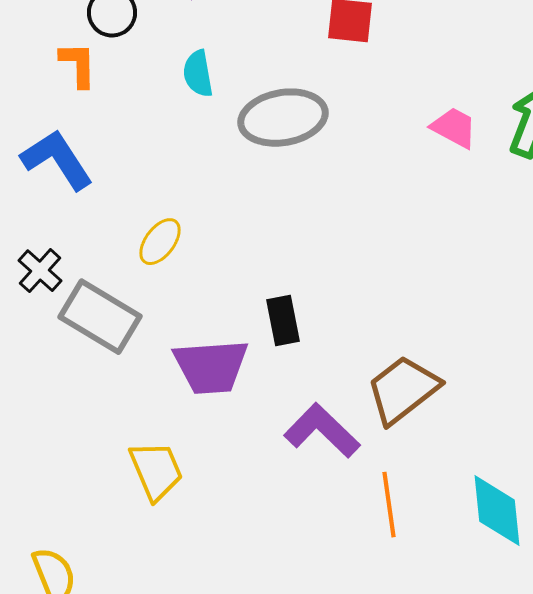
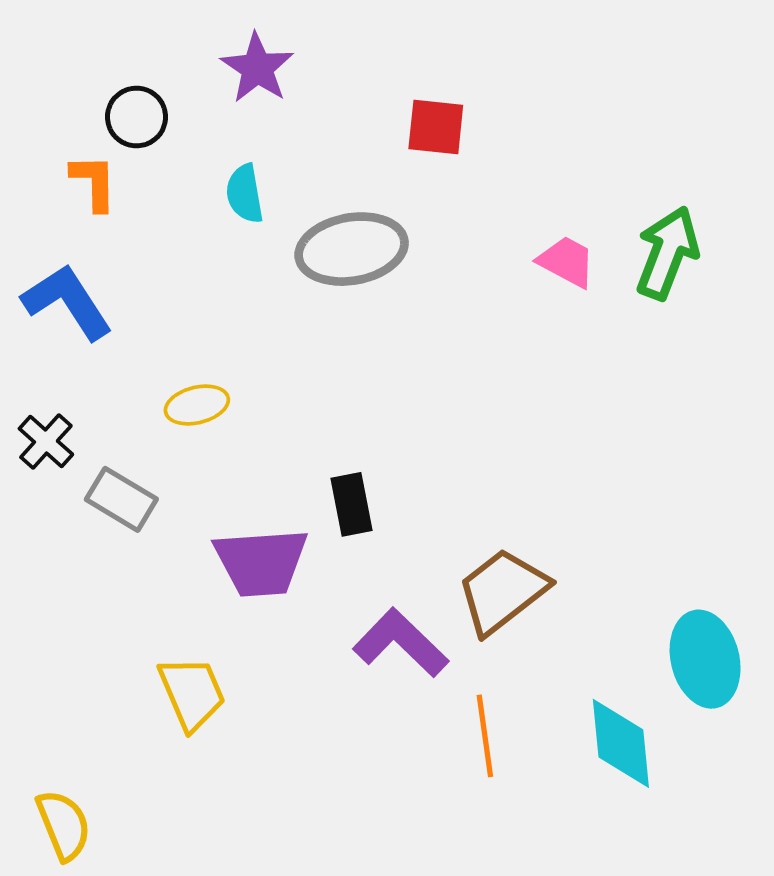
yellow ellipse: (160, 242) -> (197, 405), turned 39
gray rectangle: (100, 317) -> (121, 499), size x0.7

